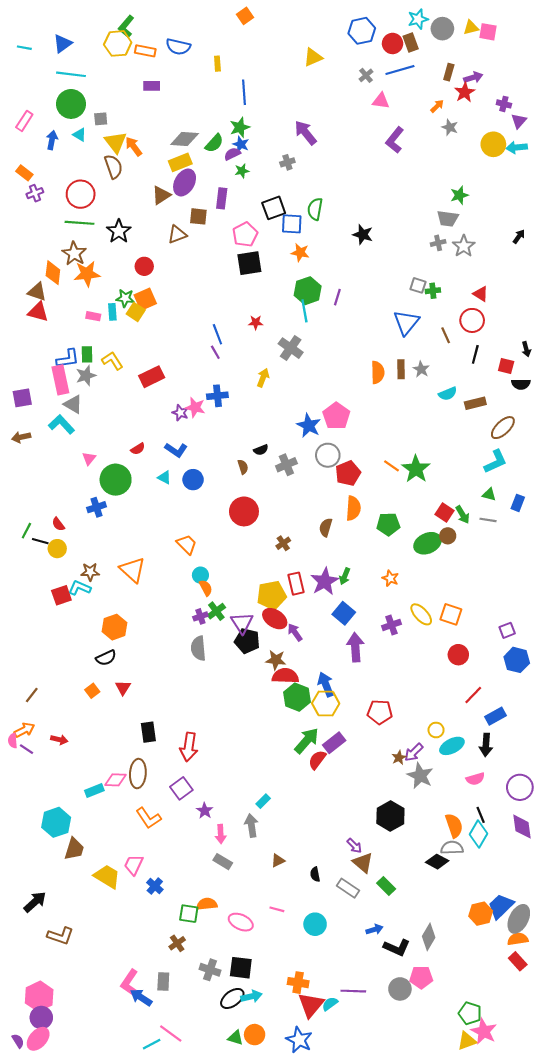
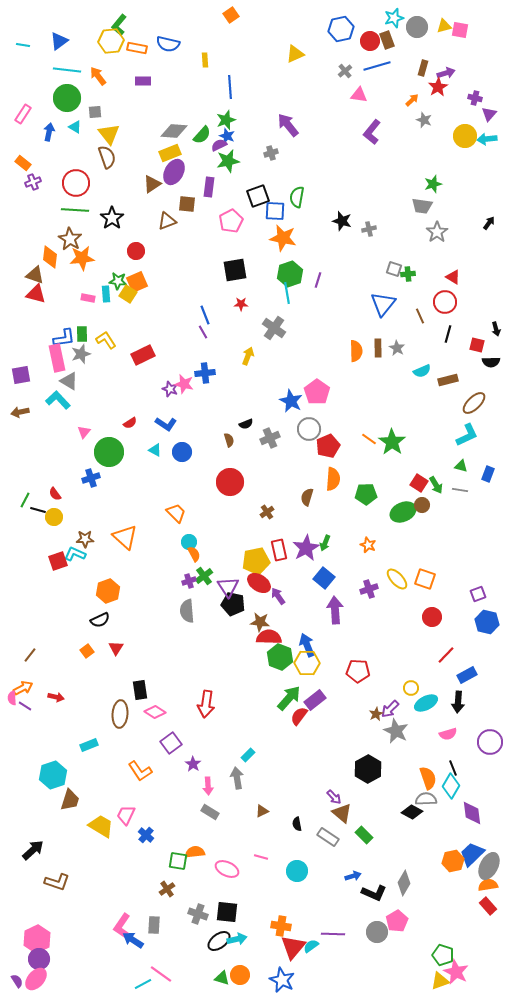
orange arrow: (134, 146) -> (98, 76), moved
green star: (242, 171) -> (228, 161), size x1.6
gray cross: (438, 243) -> (369, 229), moved
orange star: (300, 253) -> (283, 238), size x1.5
black square: (249, 263) -> (235, 270), moved
red arrow: (189, 747) -> (206, 704), moved
brown ellipse: (138, 774) -> (120, 714), moved
pink diamond: (116, 780) -> (155, 712), moved, turned 30
purple diamond: (522, 827) -> (472, 813), moved
pink pentagon: (421, 977) -> (397, 921), turned -30

